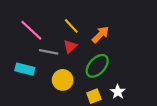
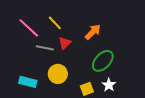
yellow line: (71, 26) -> (55, 23), moved
green ellipse: (97, 66) -> (103, 61), moved
cyan rectangle: (25, 69) -> (28, 82), moved

